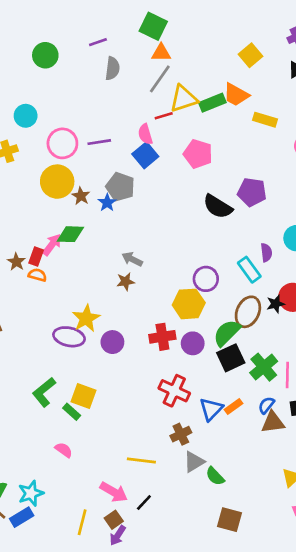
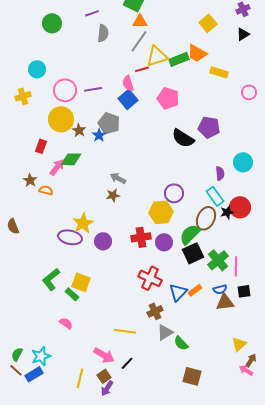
red rectangle: (36, 257) -> (41, 146), moved
cyan rectangle: (249, 270) -> (215, 196), moved
blue semicircle: (266, 405) -> (220, 289), turned -144

